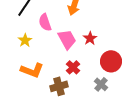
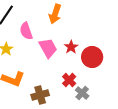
red circle: (111, 61) -> (92, 57), moved
red cross: (73, 67) -> (69, 80), moved

